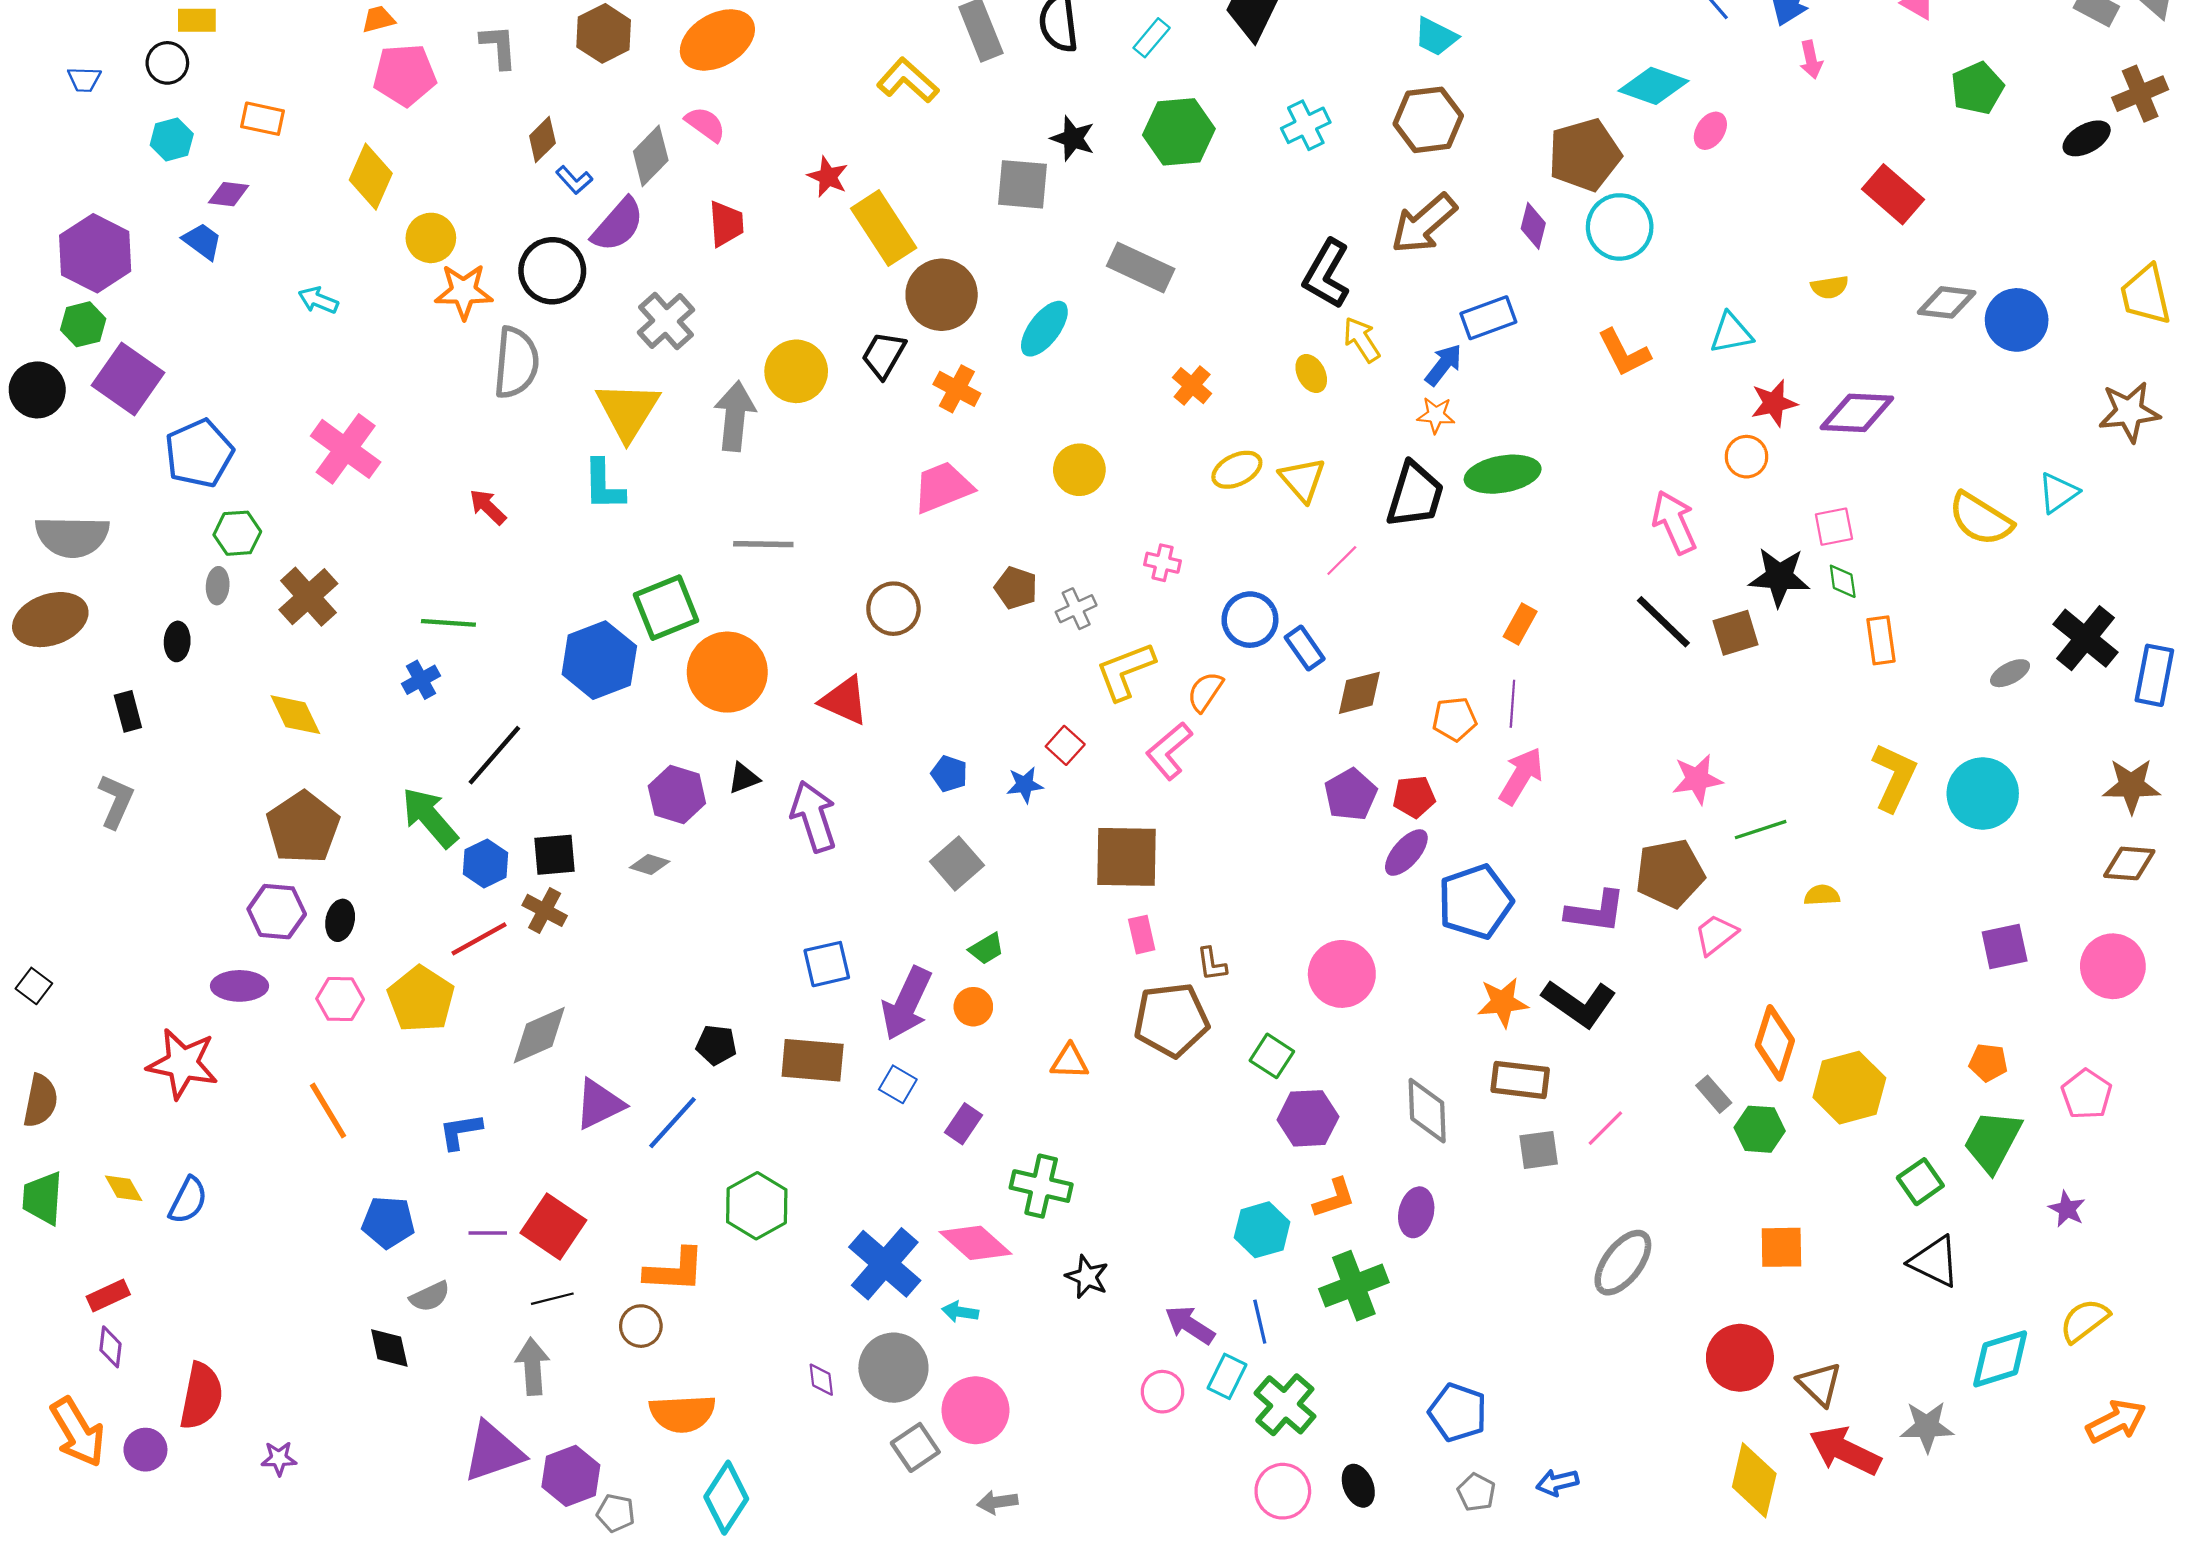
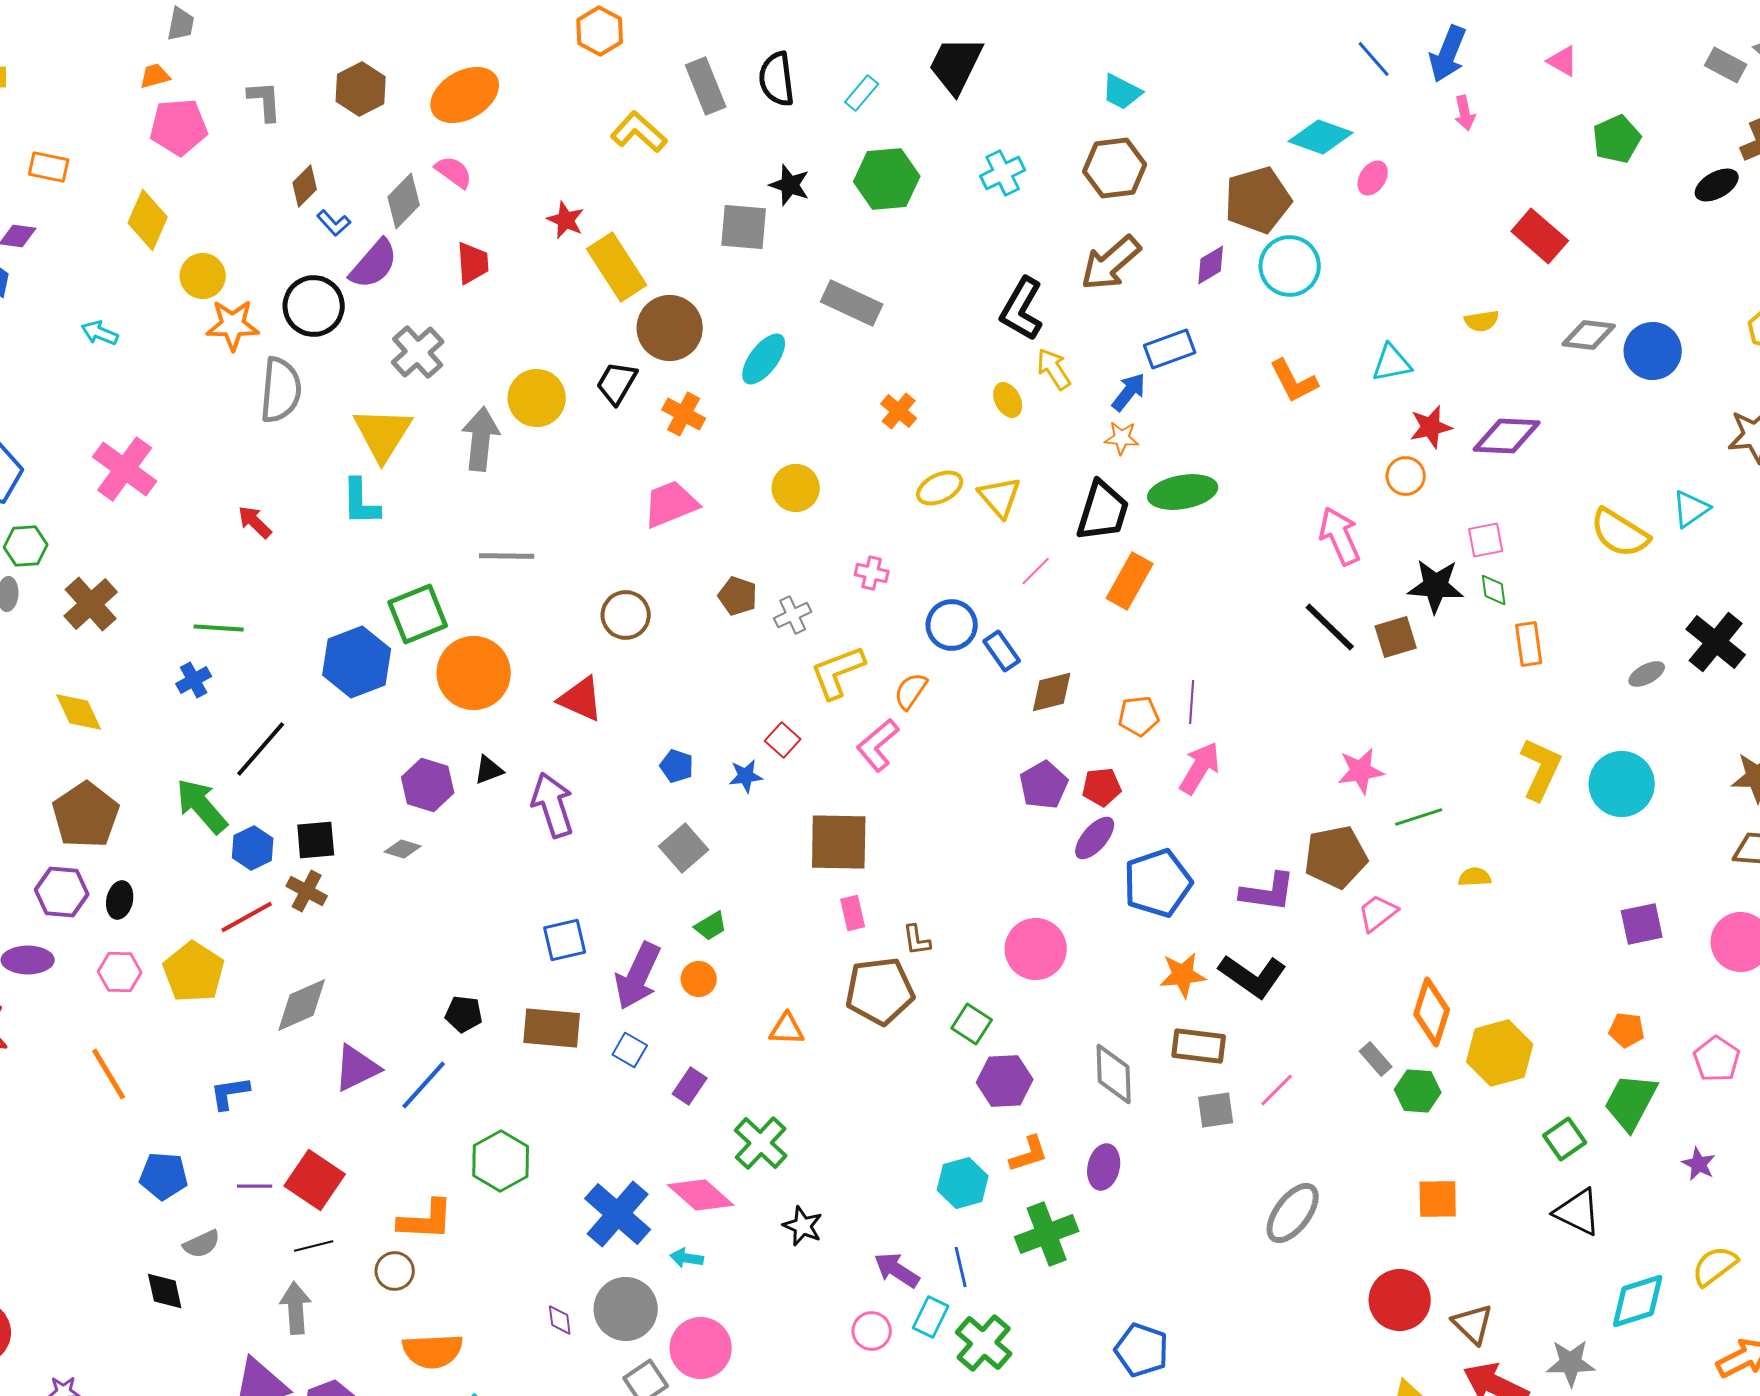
purple diamond: (1533, 226) -> (1211, 265), turned 45
orange rectangle: (1520, 624) -> (1130, 581), moved, size x1.5
green cross: (1041, 1186) -> (761, 1143), turned 30

